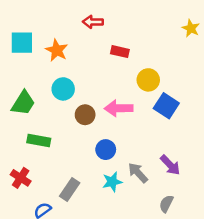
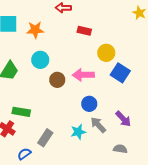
orange star: (57, 50) -> (35, 30), turned -30
green rectangle: (39, 141) -> (21, 112), moved
blue circle: (106, 150) -> (89, 104), moved
gray semicircle: (166, 204) -> (120, 149), turned 72

